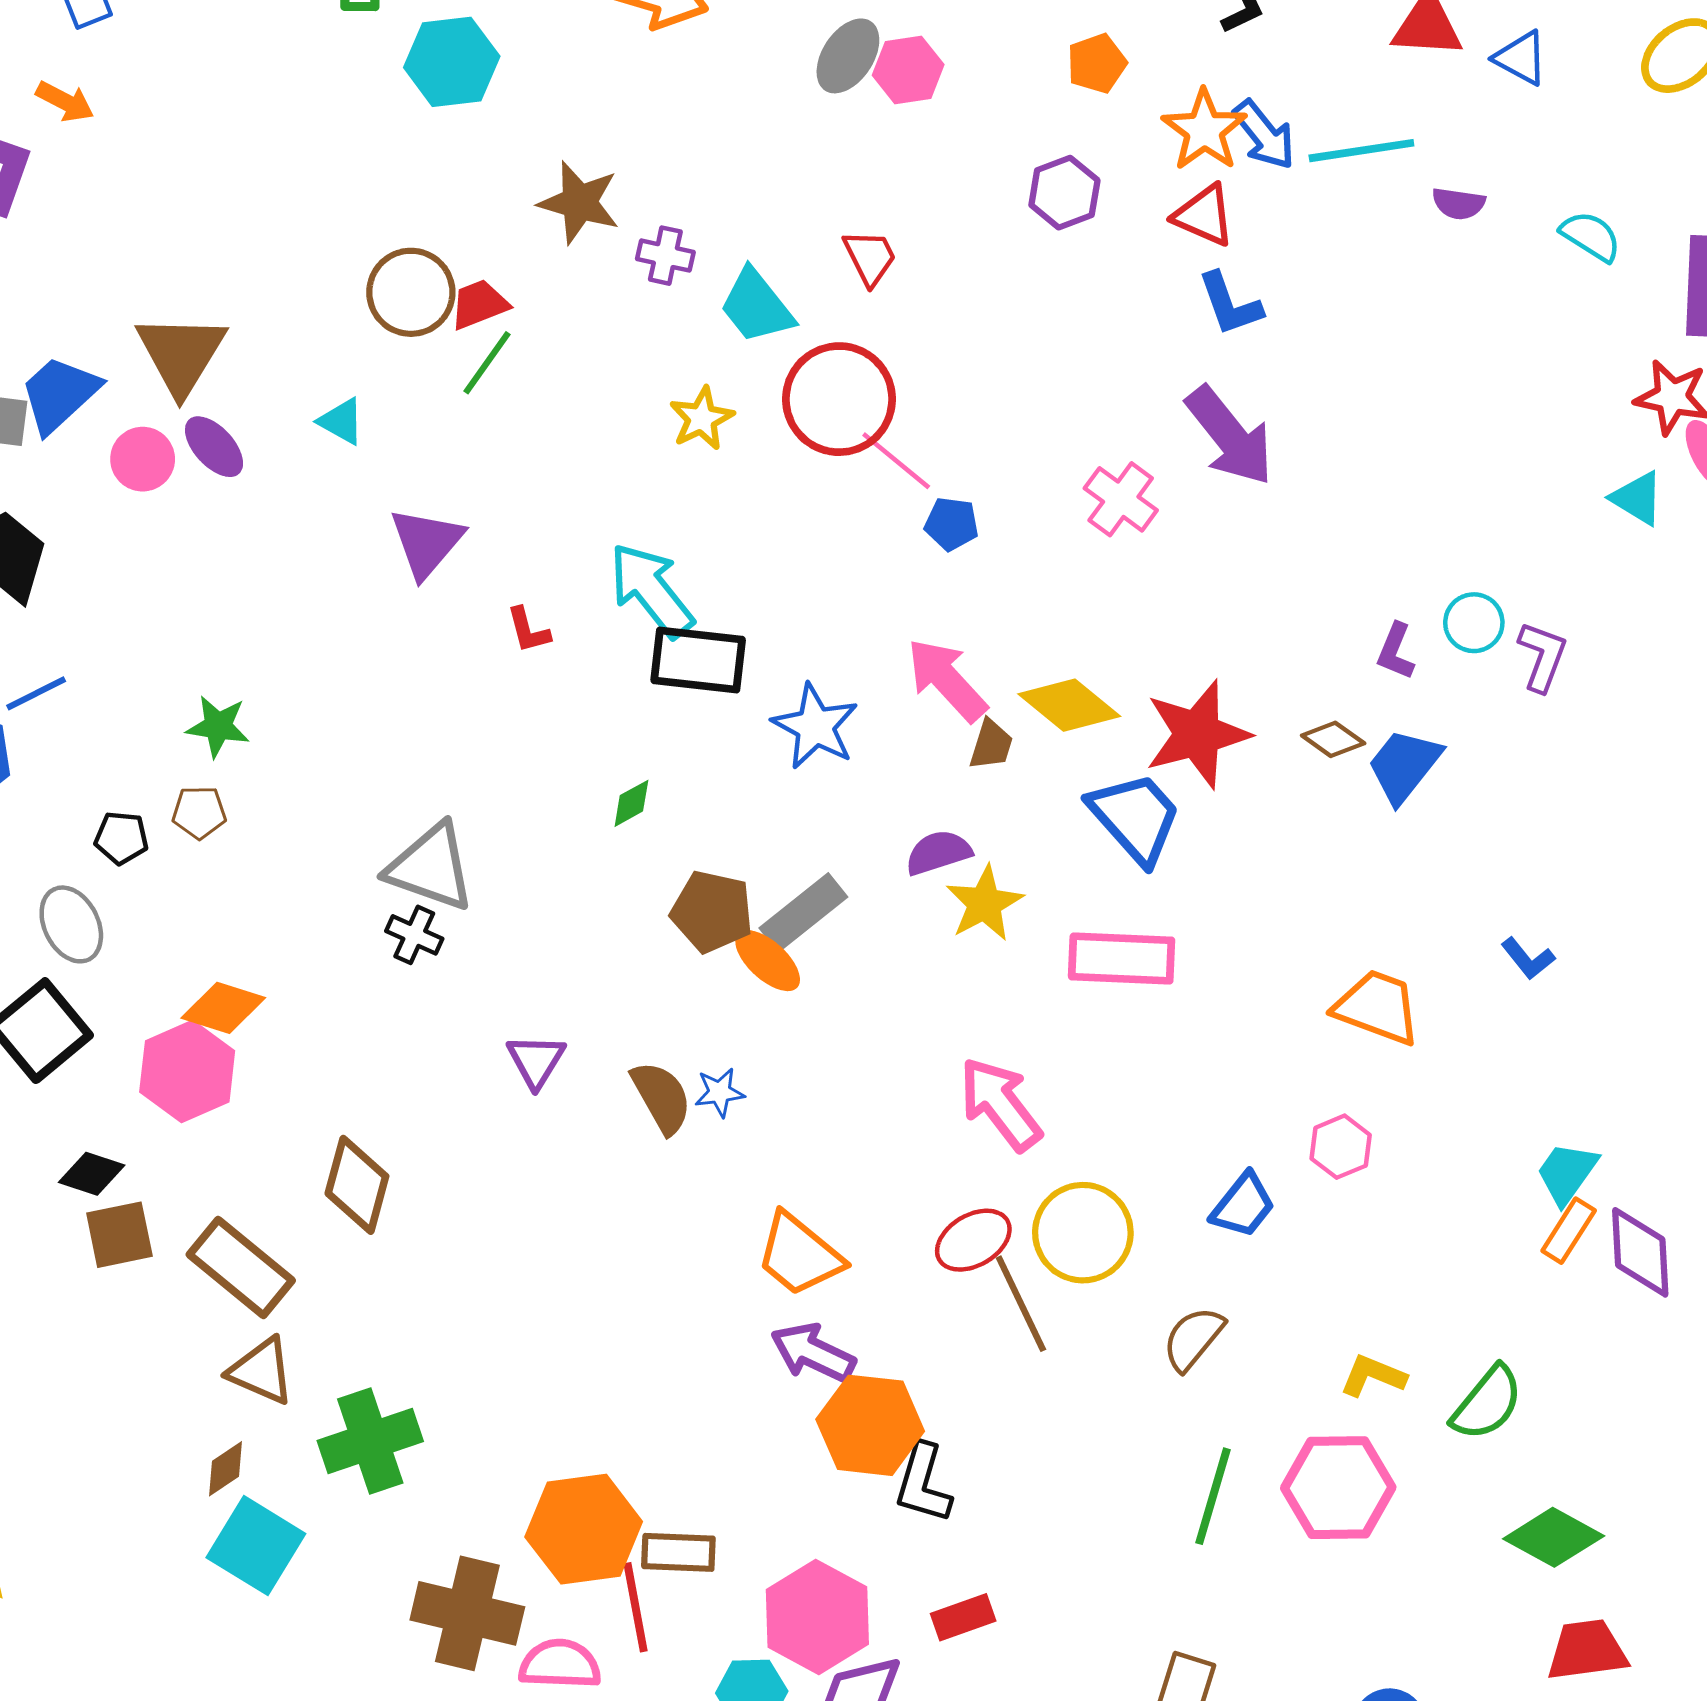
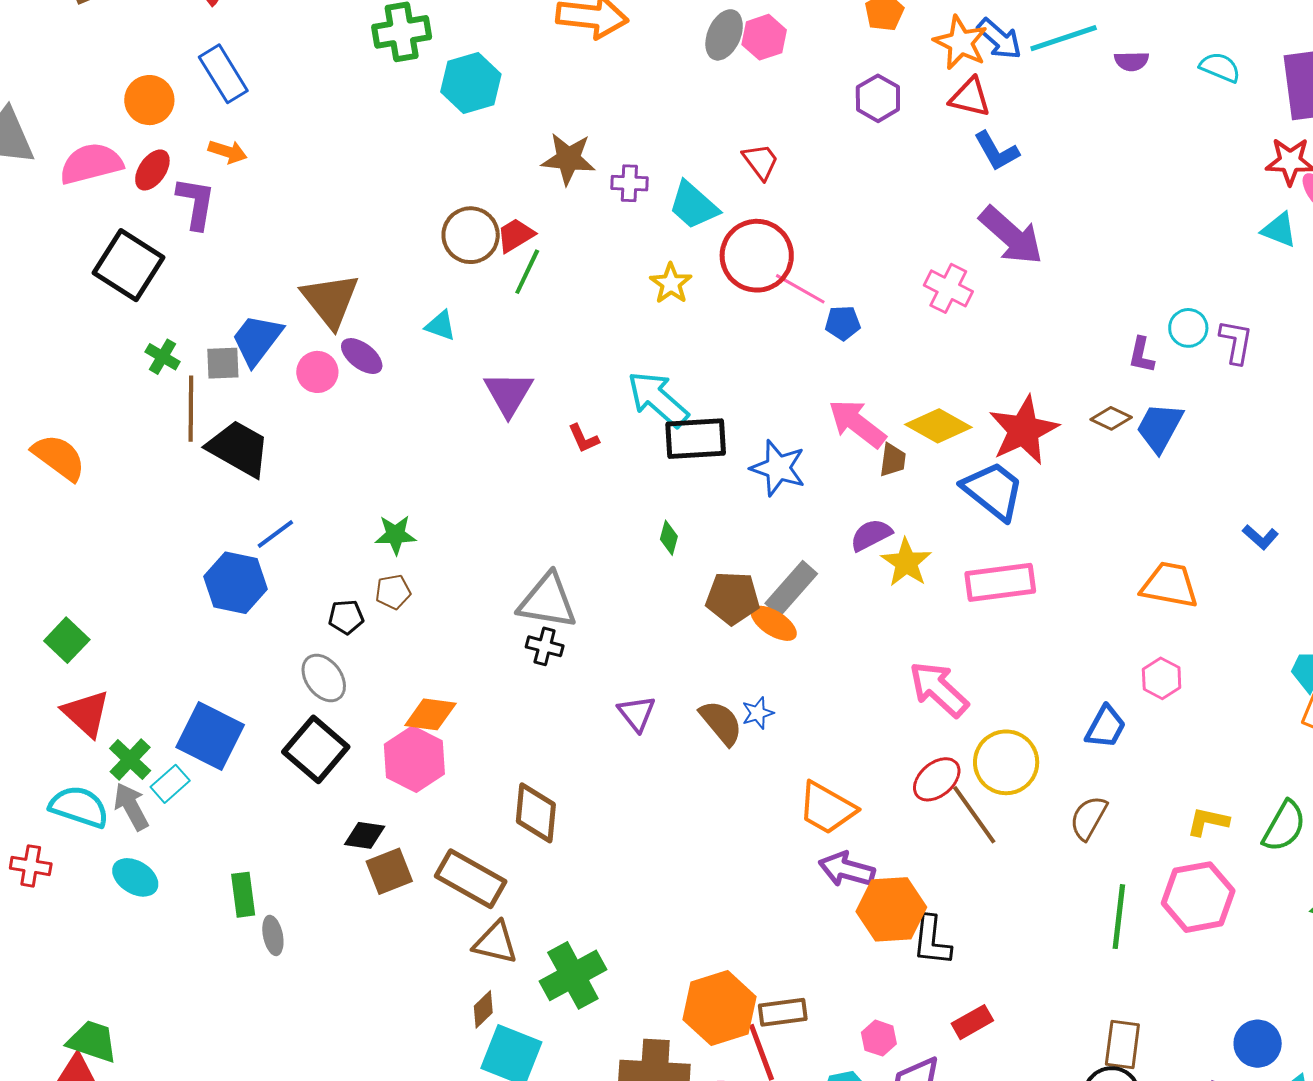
green diamond: (631, 803) -> (669, 538), turned -36
pink hexagon: (817, 1617) -> (879, 1038), size x0.5

